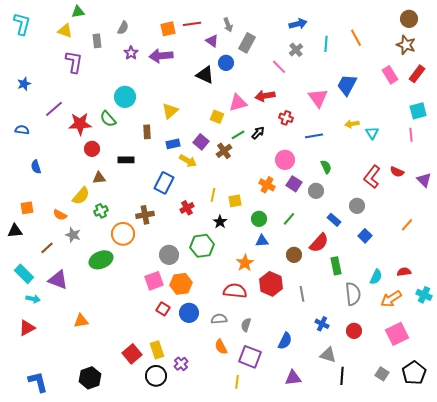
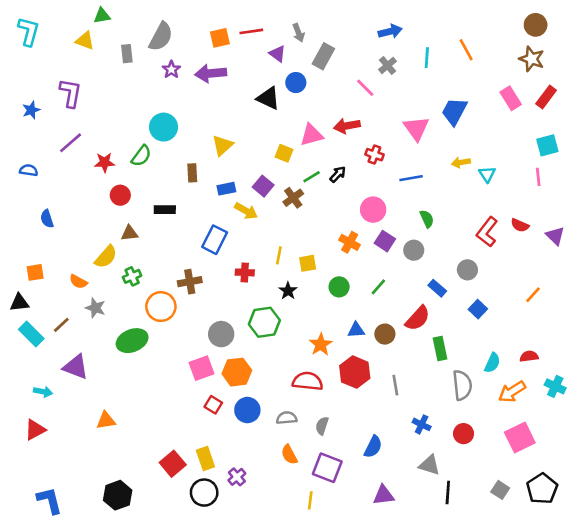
gray semicircle: (123, 28) -> (161, 37), size x1.6
purple L-shape: (74, 62) -> (71, 93), moved
green semicircle: (108, 119) -> (141, 156), turned -102
red star: (80, 124) -> (105, 162), size x0.7
red cross: (187, 208) -> (245, 272), turned 32
blue triangle: (262, 241) -> (356, 330), moved
cyan rectangle: (24, 274) -> (31, 334), moved

